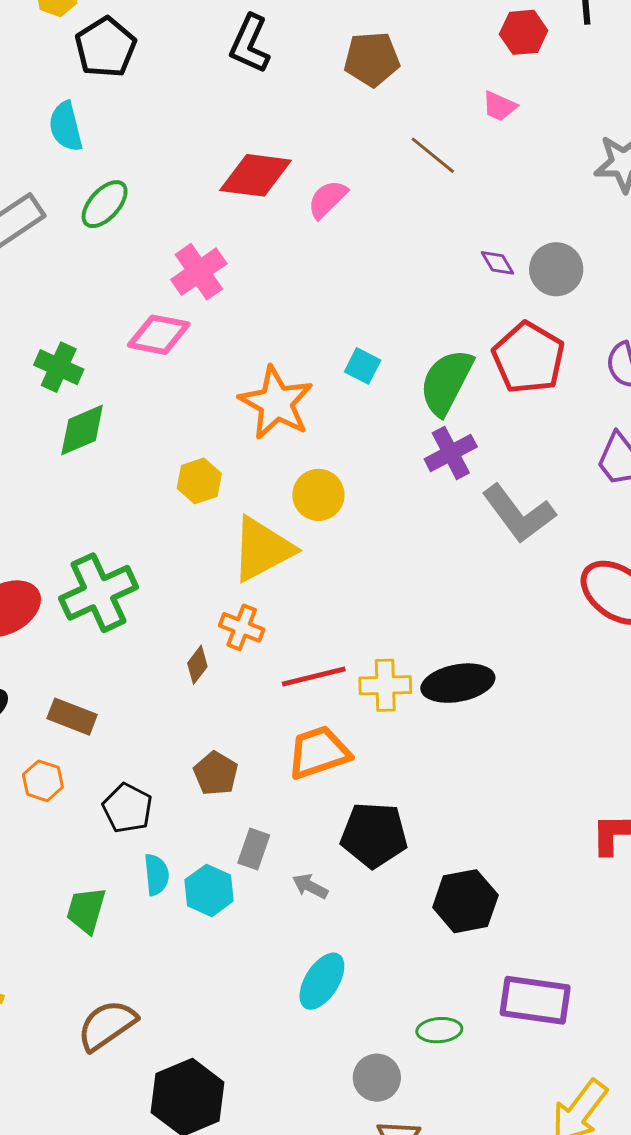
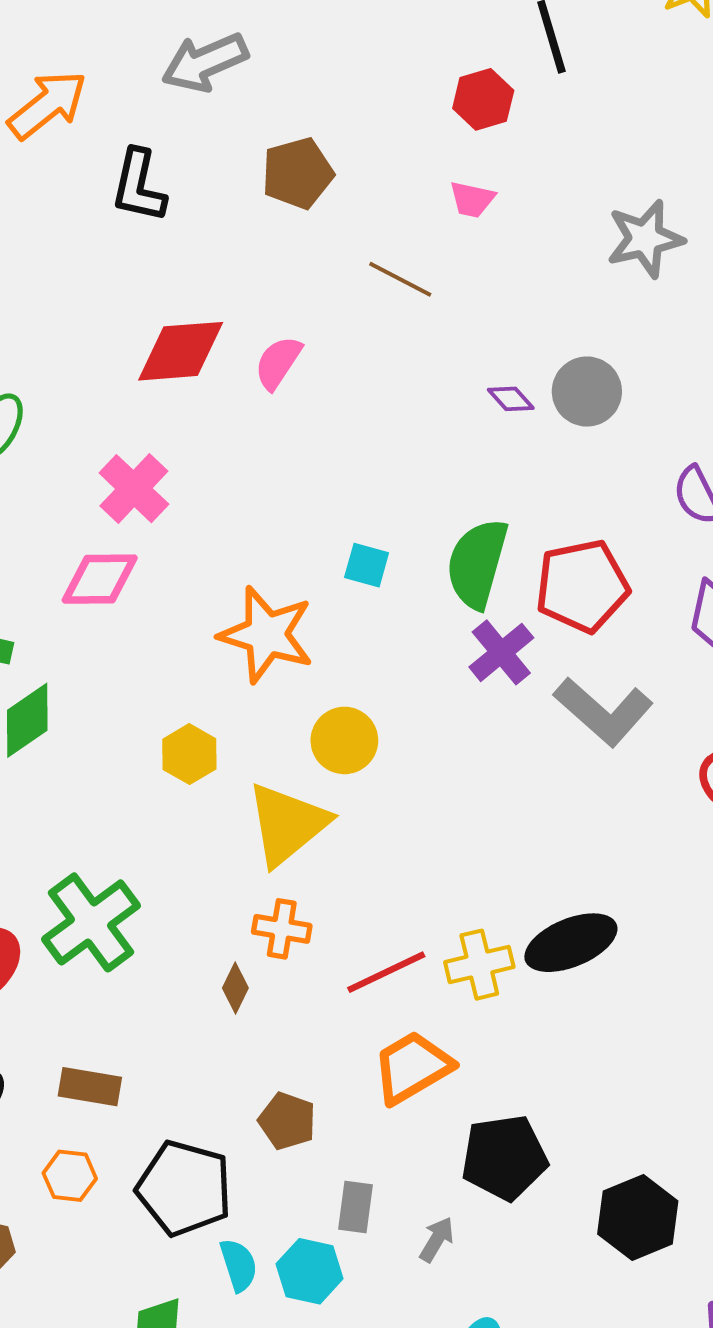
red pentagon: (528, 358) -> (582, 586), moved, turned -30
black pentagon: (127, 808) -> (184, 1188), size x1.5
gray arrow: (310, 886) -> (437, 1240), turned 105

